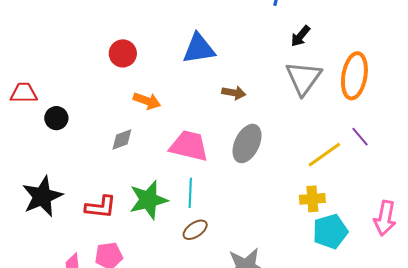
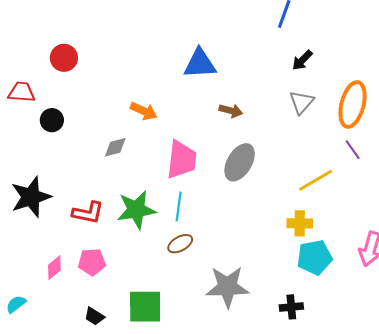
red circle: (123, 53) -> (64, 58), moved
gray triangle: (303, 78) -> (302, 102), size x0.7
purple line: (360, 137) -> (353, 150), moved
pink trapezoid: (189, 146) -> (182, 160), turned 78

